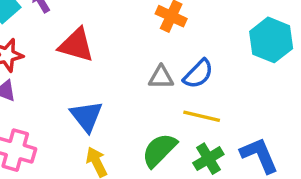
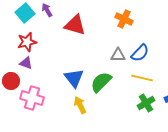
red triangle: (76, 45) -> (75, 25), moved
green semicircle: (159, 150) -> (101, 82), moved

